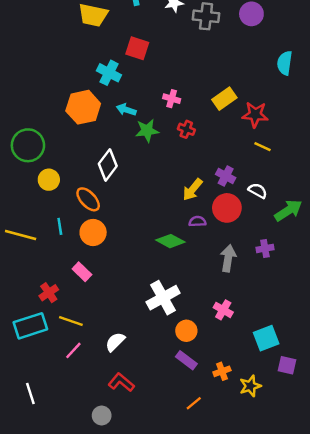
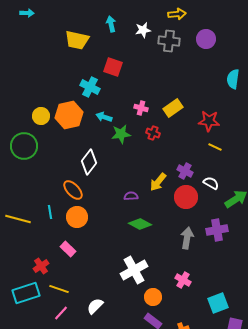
yellow rectangle: (224, 99) -> (173, 108), moved
yellow circle: (49, 180) -> (41, 116), moved
purple semicircle: (197, 221) -> (131, 196), moved
purple cross: (265, 248) -> (217, 230), size x1.5

